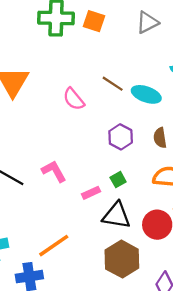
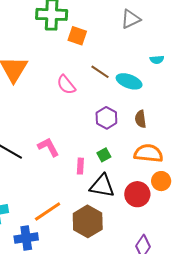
orange square: (94, 21) -> (77, 36), moved
pink rectangle: (91, 193) -> (80, 166), turned -63
brown hexagon: (122, 259) -> (88, 221), moved

